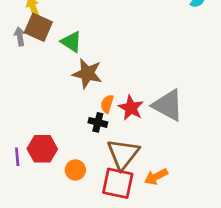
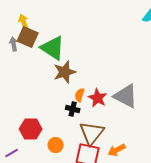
green triangle: (71, 42) -> (53, 48), size x1.5
brown star: (87, 73) -> (65, 72), turned -30
purple line: (17, 157) -> (12, 153), moved, turned 64

